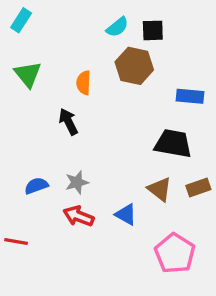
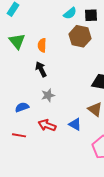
orange semicircle: (84, 83) -> (42, 45), moved
gray star: (77, 182) -> (48, 95), moved
red line: (16, 242) -> (19, 135), moved

